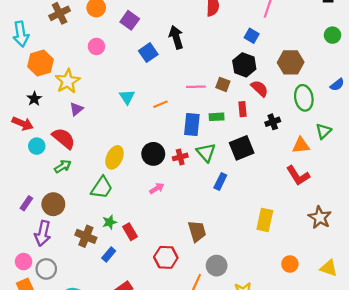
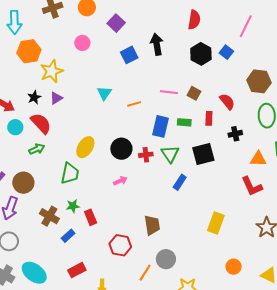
black hexagon: (244, 65) -> (201, 54), moved
black star: (34, 99) -> (34, 97), moved
green trapezoid: (102, 188) -> (70, 173), turned -30

